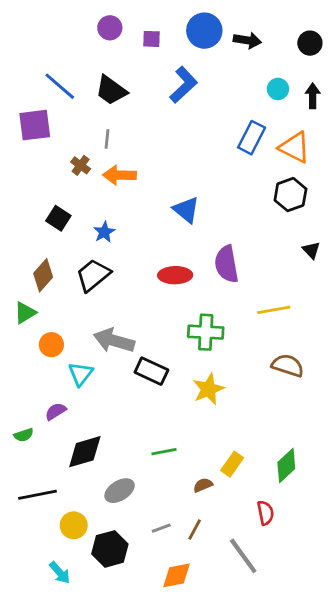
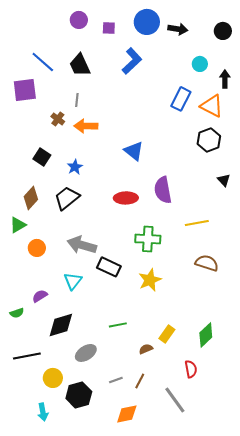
black trapezoid: (111, 90) -> (80, 65), turned 30
black arrow: (313, 96) -> (225, 79), moved
cyan triangle: (81, 374) -> (73, 281), moved
cyan arrow: (60, 573) -> (43, 412), turned 30

